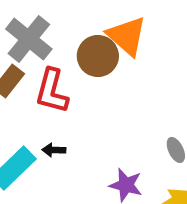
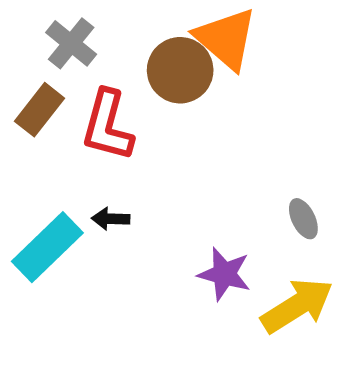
gray cross: (29, 39) -> (71, 43), size x0.7

